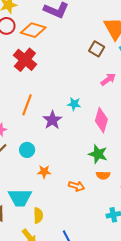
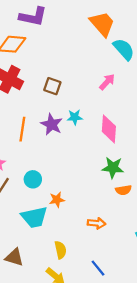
brown square: (97, 49) -> (52, 86), moved
purple star: (52, 120) -> (52, 124), moved
orange arrow: (77, 186) -> (97, 223), moved
cyan trapezoid: (20, 198) -> (34, 217), moved

